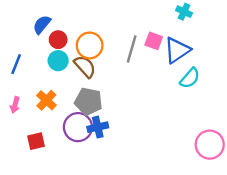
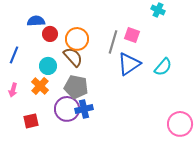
blue semicircle: (42, 24) -> (36, 21), turned 48
blue triangle: (177, 50) -> (129, 64), moved
cyan circle: (58, 61) -> (48, 66), moved

